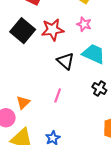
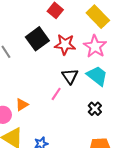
pink star: (84, 24) -> (95, 46), size x1.6
pink line: (58, 95) -> (56, 94), moved

